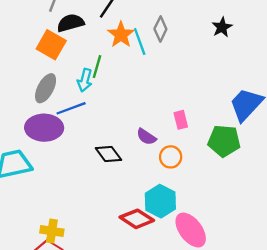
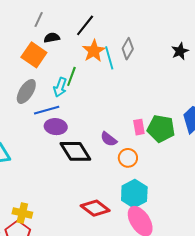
black semicircle: (71, 23) -> (52, 38), size x0.7
purple ellipse: (44, 128) -> (56, 127), moved, size x0.7
green pentagon: (224, 141) -> (161, 129), moved
black diamond: (108, 154) -> (75, 151), size x1.4
cyan hexagon: (160, 201) -> (134, 194), moved

